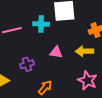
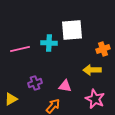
pink triangle: (56, 52) -> (65, 86), moved

